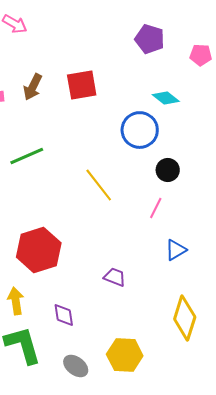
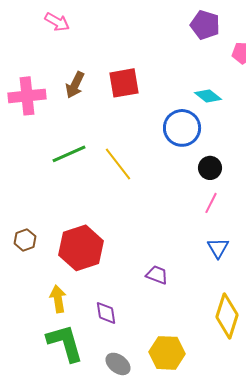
purple pentagon: (150, 39) -> (205, 25), moved
yellow line: (99, 185) -> (118, 164), moved
pink line: (156, 208) -> (211, 203), moved
blue triangle: (176, 250) -> (218, 248), turned -30

